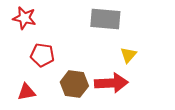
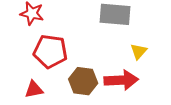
red pentagon: (42, 55) -> (50, 51), size x1.4

